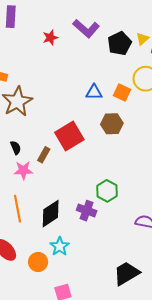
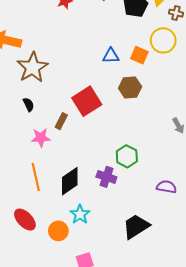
black semicircle: (16, 148) -> (29, 105), moved
black trapezoid: (126, 273) -> (136, 226), moved

